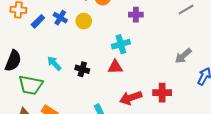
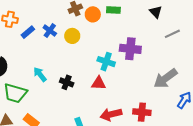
purple cross: (136, 15) -> (130, 49), moved, size x1.5
cyan cross: (121, 44) -> (106, 62), turned 30
gray arrow: (183, 56) -> (166, 78), size x1.4

